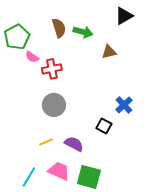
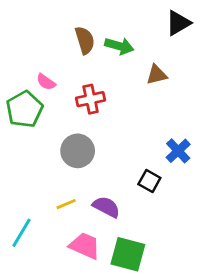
green pentagon: (17, 37) -> (24, 109), moved
red cross: (52, 69) -> (91, 99), moved
cyan line: (29, 177) -> (22, 233), moved

